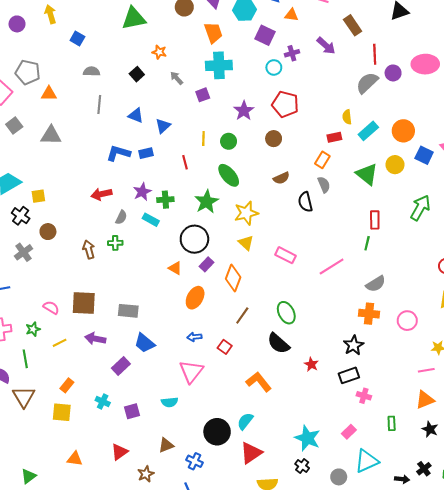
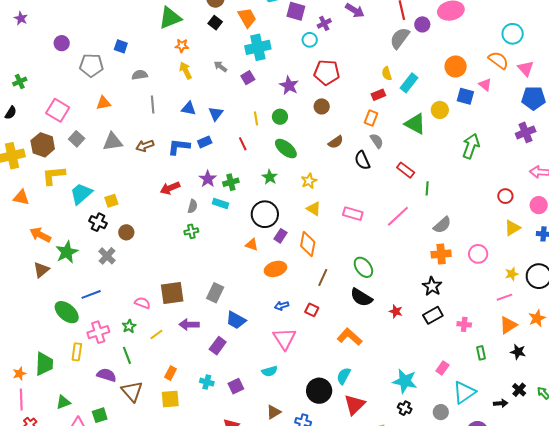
yellow arrow: (50, 14) -> (186, 71), moved
orange star: (159, 52) -> (182, 46), moved
gray pentagon: (28, 72) -> (91, 65), moved
black square: (137, 74) -> (215, 23), moved
orange circle: (403, 131) -> (456, 66), moved
green star: (207, 202) -> (270, 177), size x0.7
yellow star: (246, 213) -> (309, 181), size x0.7
red rectangle: (375, 220) -> (406, 170), moved, turned -42
brown arrow: (89, 250) -> (145, 146), moved, turned -84
orange ellipse: (195, 298) -> (275, 269), turned 55
gray rectangle: (128, 311) -> (215, 293), turned -60
pink cross: (364, 396) -> (464, 324), moved

